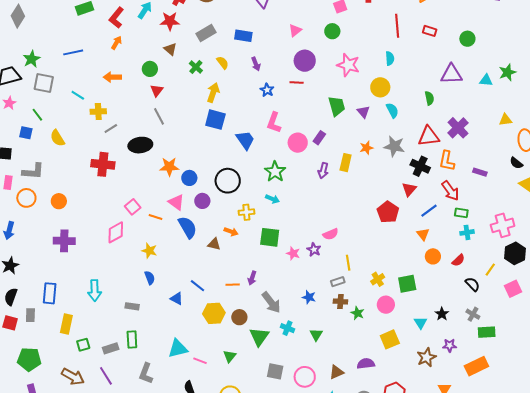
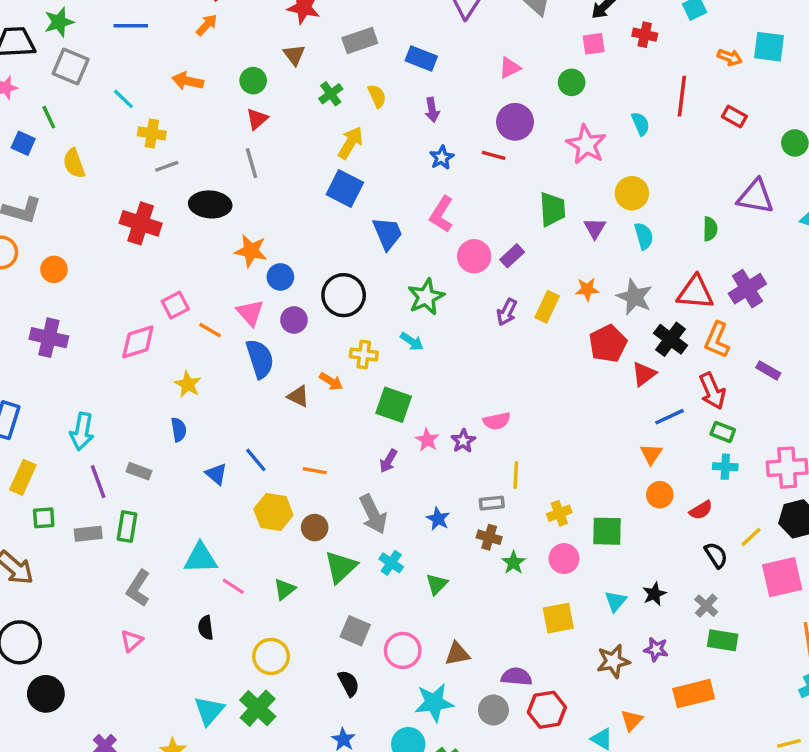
cyan semicircle: (390, 58) -> (641, 124), moved, turned -32
red pentagon: (388, 212) -> (608, 344), moved
purple arrow: (252, 278) -> (388, 461), moved
pink square: (513, 289) -> (782, 577), size x1.4
purple semicircle: (366, 364) -> (517, 677), moved
purple line: (106, 376) -> (98, 482), moved

